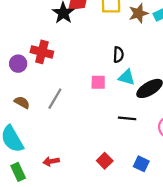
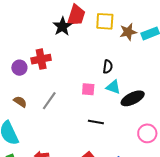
red cross: (42, 52) -> (41, 59), turned -30
black line: (127, 118) -> (96, 122), moved

